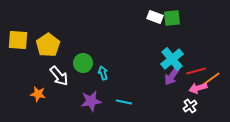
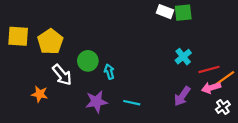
cyan cross: (172, 59) -> (183, 57), size x0.7
purple arrow: (172, 76) -> (182, 96), moved
white cross: (190, 106) -> (223, 107), moved

